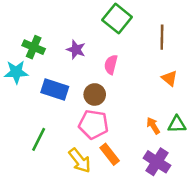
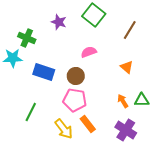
brown line: (162, 37) -> (130, 30), turned 30
purple star: (76, 50) -> (59, 22), moved
pink semicircle: (111, 65) -> (89, 52), turned 56
orange triangle: (169, 78) -> (127, 67), moved

